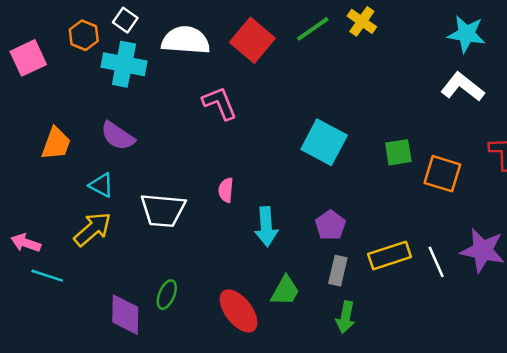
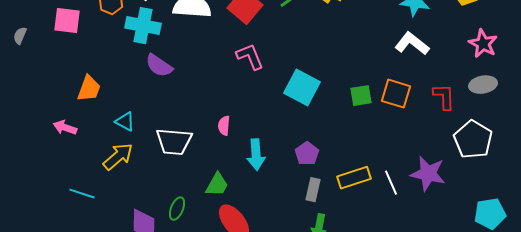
pink square: (28, 58) -> (67, 21), turned 32
pink L-shape: (220, 103) -> (250, 57), moved
purple semicircle: (118, 136) -> (159, 66), moved
orange square: (442, 174) -> (396, 94), moved
pink arrow: (26, 243) -> (65, 128), moved
green trapezoid: (285, 291) -> (217, 185), moved

